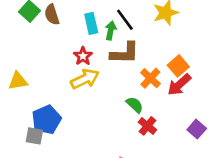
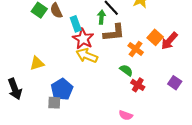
cyan rectangle: (91, 23) -> (76, 24), moved
red star: (83, 56) -> (83, 39), size x1.5
yellow arrow: (85, 79) -> (87, 56), turned -125
red arrow: (179, 85) -> (169, 41), moved

